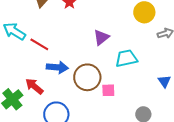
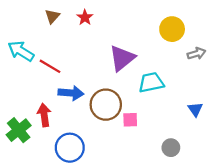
purple triangle: (101, 37) -> (122, 58), size x1.4
red arrow: (34, 86) -> (44, 115), turned 42

